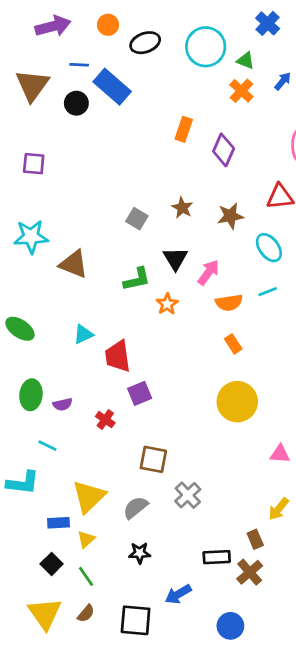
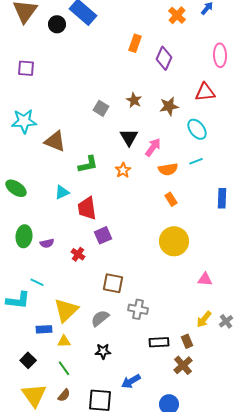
green L-shape: (137, 279) -> (88, 164), moved
cyan line: (47, 446) -> (37, 282), moved
gray cross: (188, 495) -> (138, 309), turned -36
yellow triangle: (86, 539) -> (64, 341), turned 40
black rectangle: (217, 557) -> (159, 342), moved
black square: (52, 564) -> (28, 360), moved

